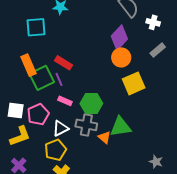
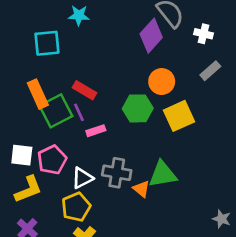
purple diamond: (119, 38) -> (151, 36), moved
pink rectangle: (65, 101) -> (96, 131), moved, turned -40
green hexagon: (91, 103) -> (138, 108), moved
gray star: (156, 162) -> (222, 219), moved

